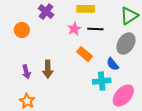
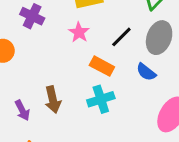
black line: (95, 29) -> (121, 37), moved, turned -35
cyan cross: (102, 81) -> (101, 99), moved

